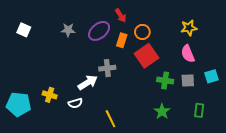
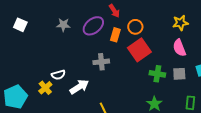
white arrow: (88, 83) -> (79, 87), moved
yellow cross: (50, 95) -> (45, 88), turned 32
white semicircle: (75, 103) -> (58, 75), moved
cyan pentagon: (19, 104) -> (15, 97), turned -30

